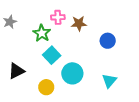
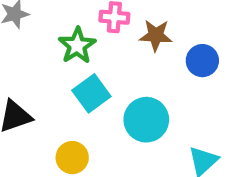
blue circle: (108, 41) -> (202, 61), moved
cyan circle: (72, 73) -> (146, 120), moved

